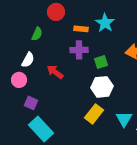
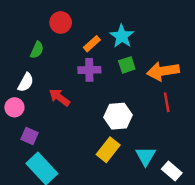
orange rectangle: (81, 29) -> (92, 44), turned -48
green square: (101, 62) -> (127, 65), moved

